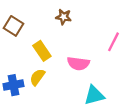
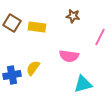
brown star: (64, 17) -> (73, 16), moved
yellow rectangle: (42, 51) -> (37, 27), moved, turned -48

